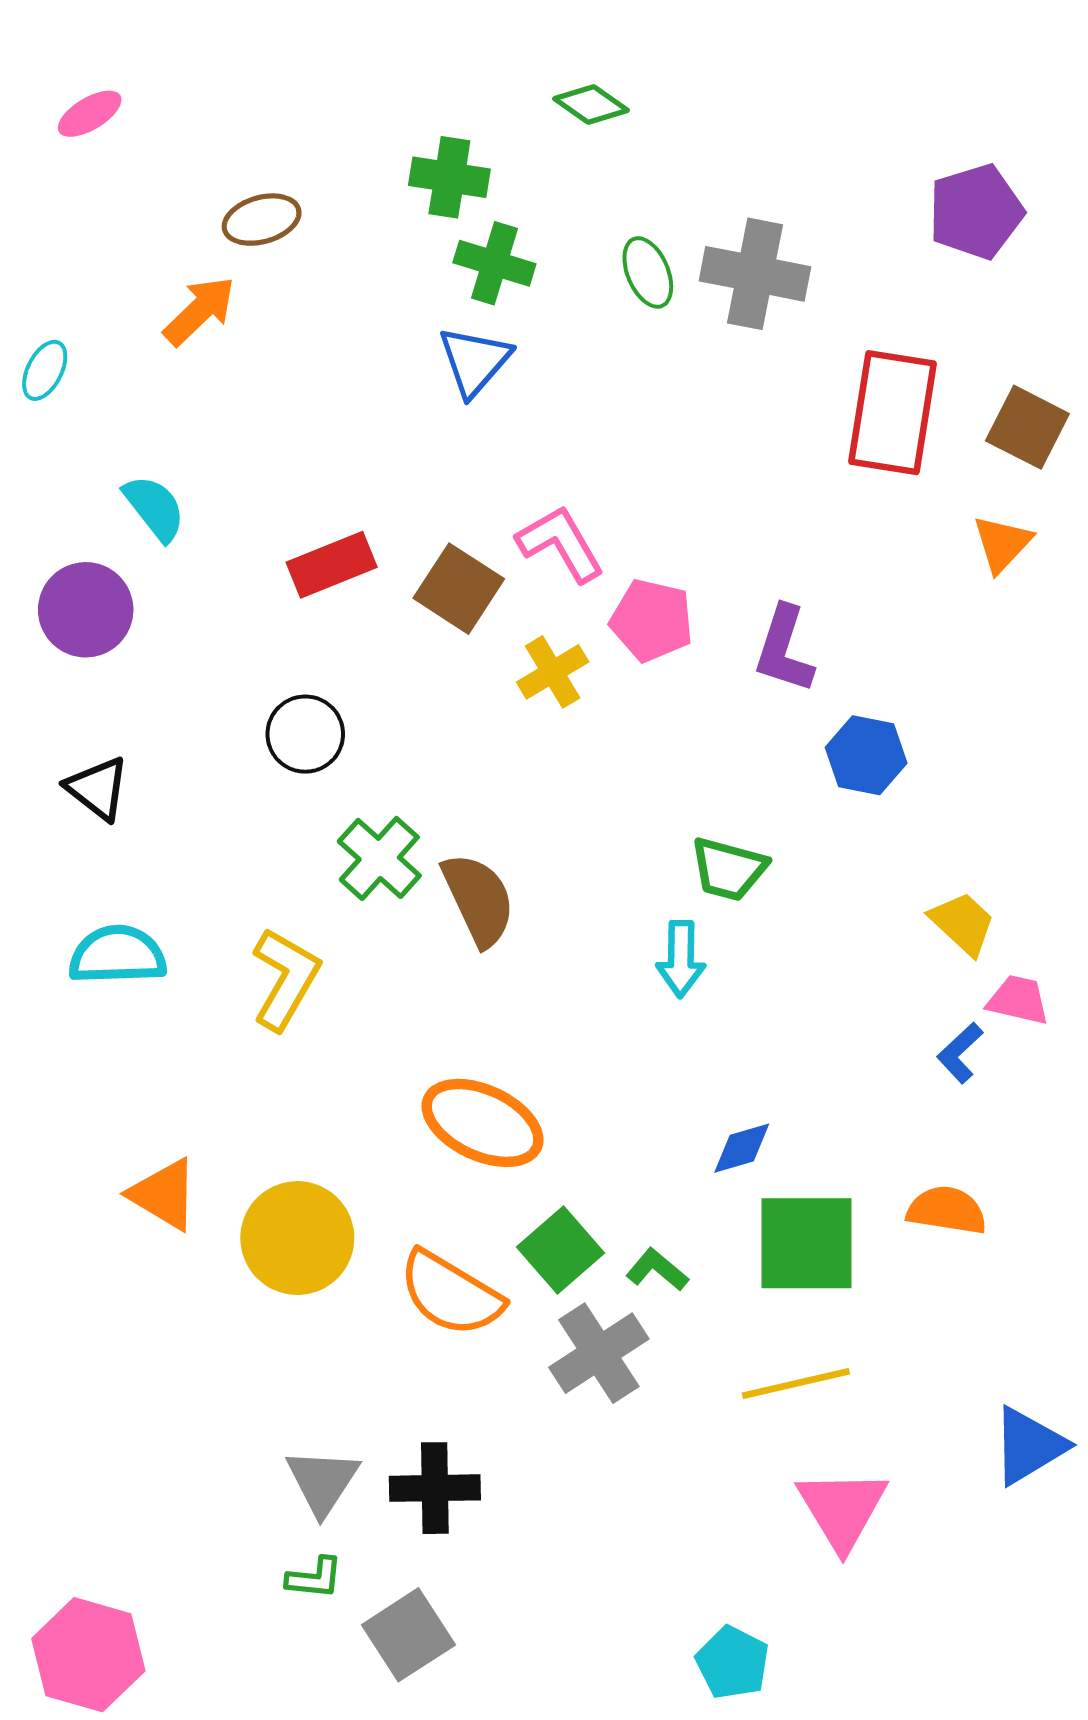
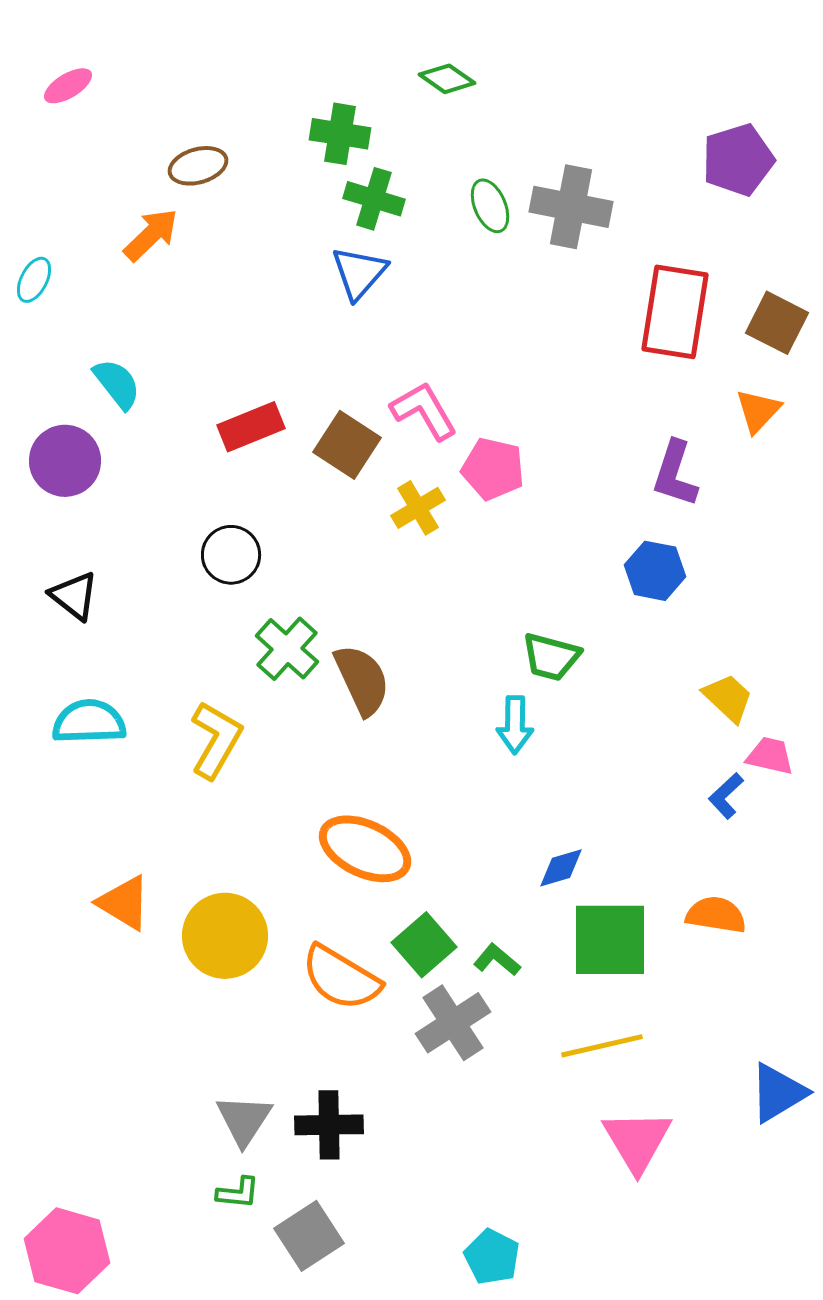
purple L-shape: (784, 649) -> (675, 474), moved
cyan pentagon: (732, 1663) -> (492, 1257), moved

